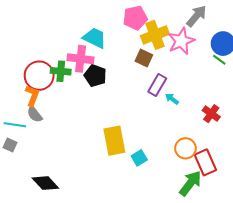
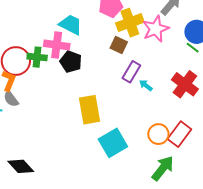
red cross: (211, 114) -> (185, 84), moved, size x1.5
yellow rectangle: (114, 141) -> (90, 110), moved
cyan square: (139, 158) -> (113, 143), size x1.8
red rectangle: (205, 162) -> (179, 134), moved, turned 60

